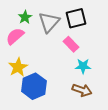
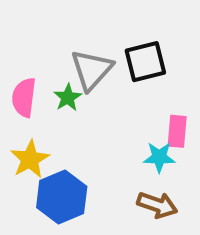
green star: (25, 17) -> (68, 98), moved
pink semicircle: (15, 36) -> (24, 98), turned -42
pink rectangle: (71, 44) -> (177, 131), moved, turned 49

